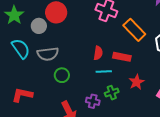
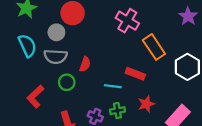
gray circle: (39, 26) -> (56, 32), moved
red semicircle: (98, 53) -> (85, 64), moved
red L-shape: (22, 95) -> (35, 97), moved, turned -65

